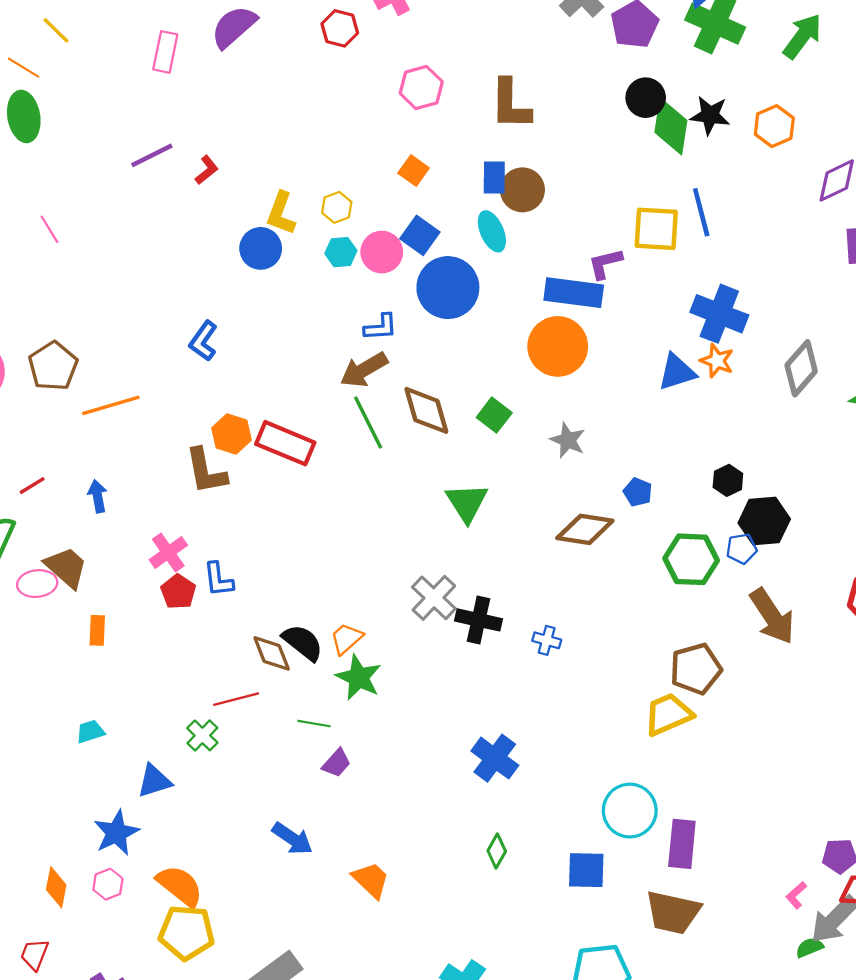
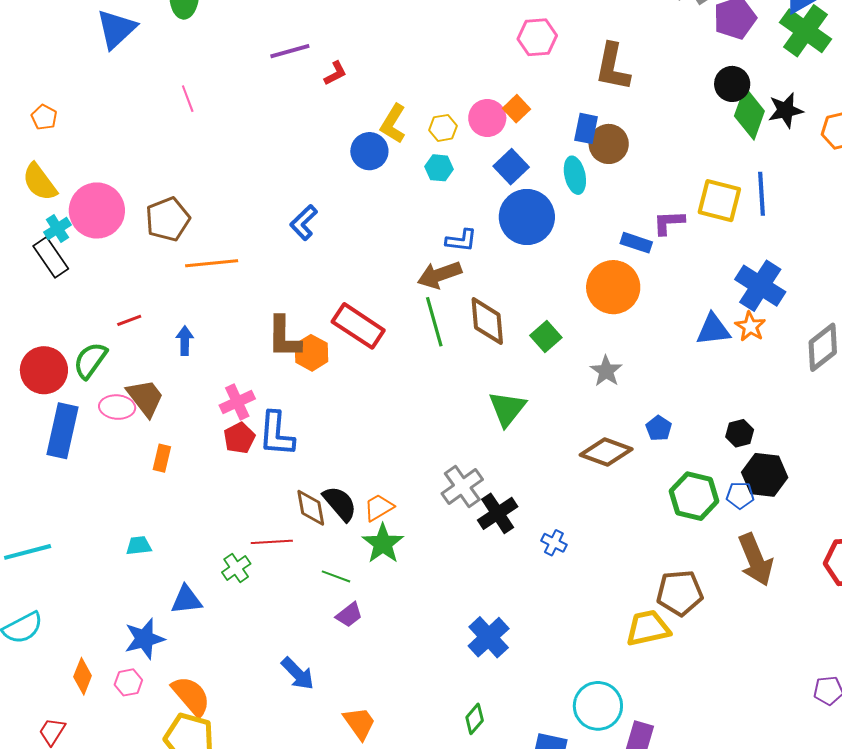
black star: (710, 115) -> (786, 110), turned -30
pink circle: (382, 252) -> (487, 118), moved
blue rectangle: (574, 293) -> (636, 243), size x0.6
orange hexagon: (231, 434) -> (311, 353), moved
blue L-shape: (218, 579) -> (276, 434), size x1.4
black cross: (479, 620) -> (498, 513), turned 33

